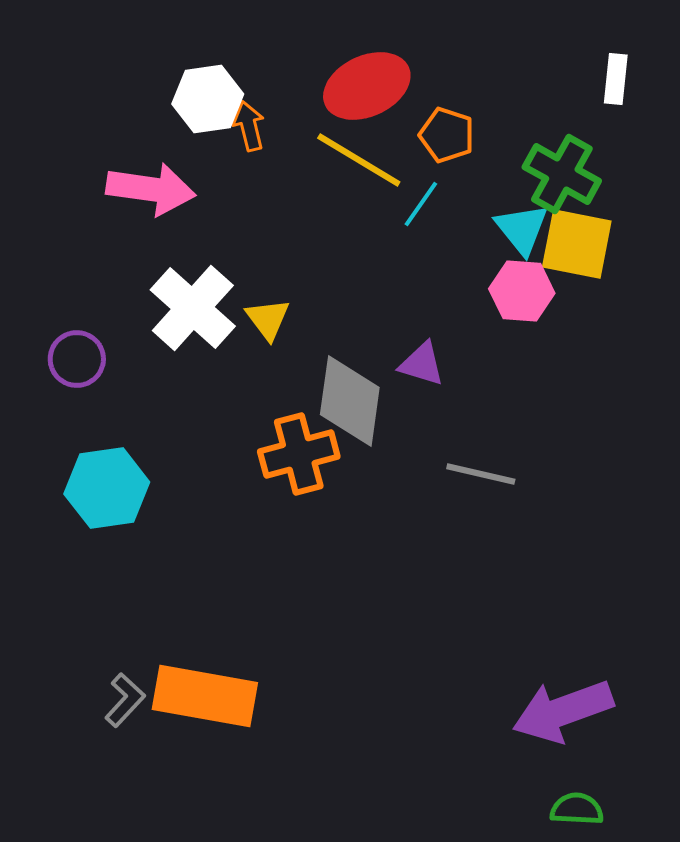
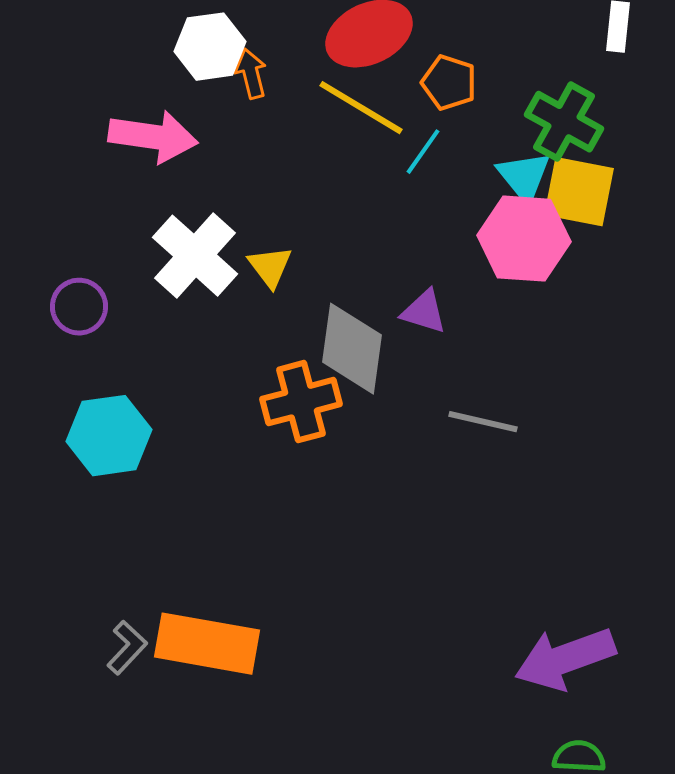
pink hexagon: (522, 291) -> (524, 239), size x1.4

